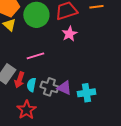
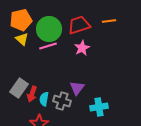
pink line: (35, 56) -> (48, 46), moved
purple triangle: (64, 88) -> (77, 88), moved, turned 42

